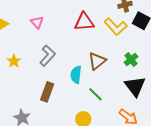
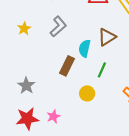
brown rectangle: (47, 92) -> (67, 66), moved
green line: (95, 94) -> (102, 70), turned 63

